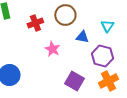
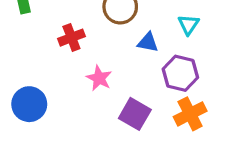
red cross: (35, 23) -> (71, 38), moved
pink star: (52, 49) -> (99, 78), moved

